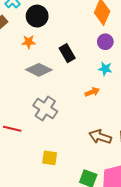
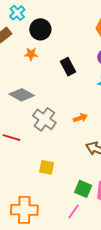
gray diamond: (39, 70) -> (22, 95), moved
orange arrow: (92, 92) -> (80, 118), moved

